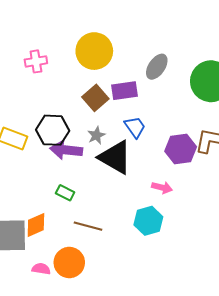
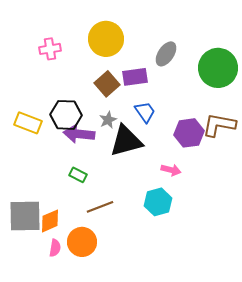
black triangle: (115, 157) -> (126, 141), turned -45
orange diamond: (36, 225) -> (50, 221), moved
brown line: (88, 226) -> (100, 207), turned -36
pink semicircle: (41, 269) -> (55, 248), turned 90

